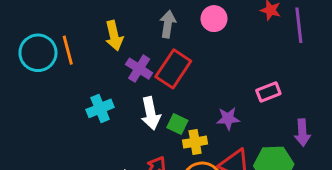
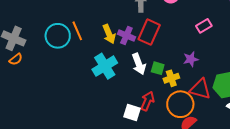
yellow arrow: (114, 36) -> (109, 34), moved
pink rectangle: (268, 92) -> (204, 26), moved
cyan cross: (100, 108) -> (105, 66), size x1.4

